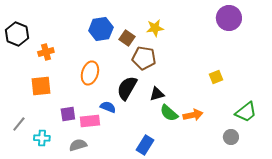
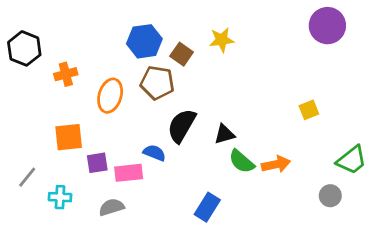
brown pentagon: (144, 58) -> (157, 83), moved
orange ellipse: (90, 73) -> (110, 96), moved
orange square: (41, 86) -> (69, 137), moved

